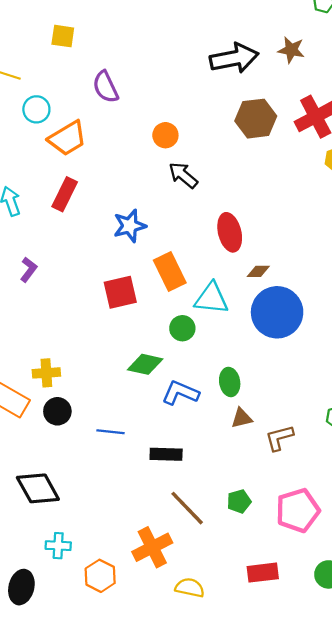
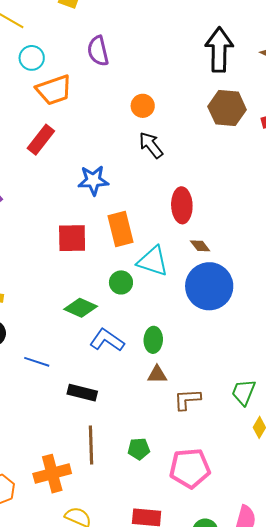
black arrow: (234, 58) -> (219, 50), turned -90
brown diamond: (258, 271) -> (200, 246), turned 40
brown line: (187, 508) -> (91, 445), turned 30

